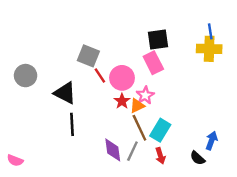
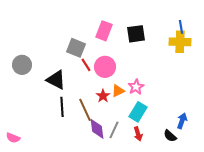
pink rectangle: (153, 63) -> (104, 31), moved, turned 48
pink star: (145, 95) -> (136, 87), moved
red star: (122, 101) -> (103, 96), moved
brown line: (139, 128) -> (85, 110), moved

